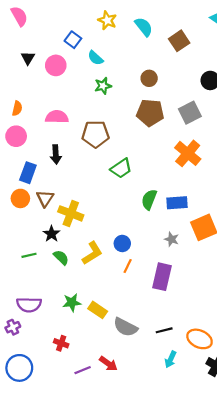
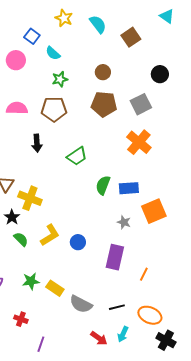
brown pentagon: (95, 134) -> (54, 109), moved
black arrow: (56, 154) -> (37, 143), moved
blue circle: (122, 243) -> (78, 242), moved
orange line: (128, 266) -> (144, 274), moved
red arrow: (108, 364) -> (99, 338), moved
purple line: (83, 370) -> (41, 344), turned -49

